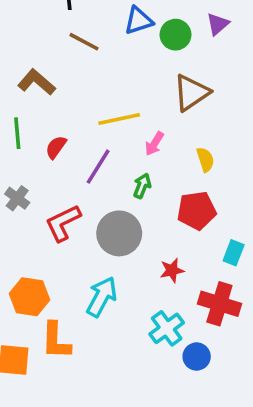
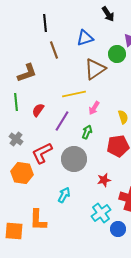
green circle: (175, 35) -> (117, 54), moved
brown line: (84, 42) -> (54, 50), turned 42
brown L-shape: (37, 82) -> (27, 73), turned 120
brown triangle: (191, 93) -> (95, 69), moved
orange hexagon: (30, 297) -> (22, 173), moved
cyan arrow: (102, 297) -> (64, 195), size x0.7

